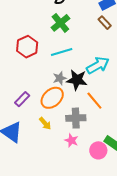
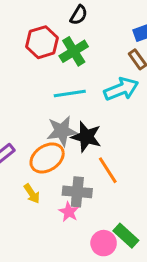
red hexagon: (27, 47) -> (42, 42), moved
cyan arrow: (98, 65) -> (121, 89), moved
gray star: (60, 78) -> (62, 131), size x1.5
pink star: (71, 140) -> (69, 212), moved

